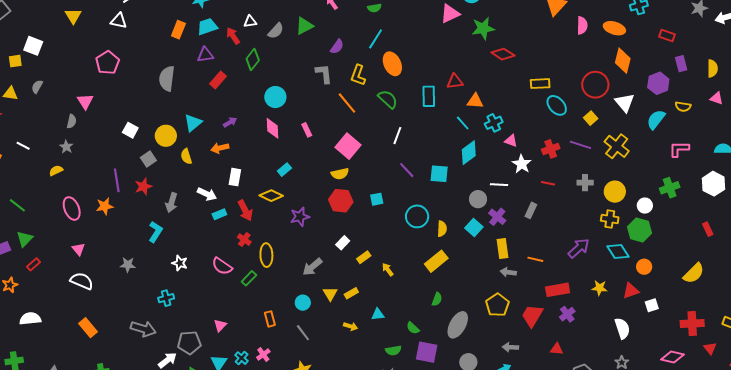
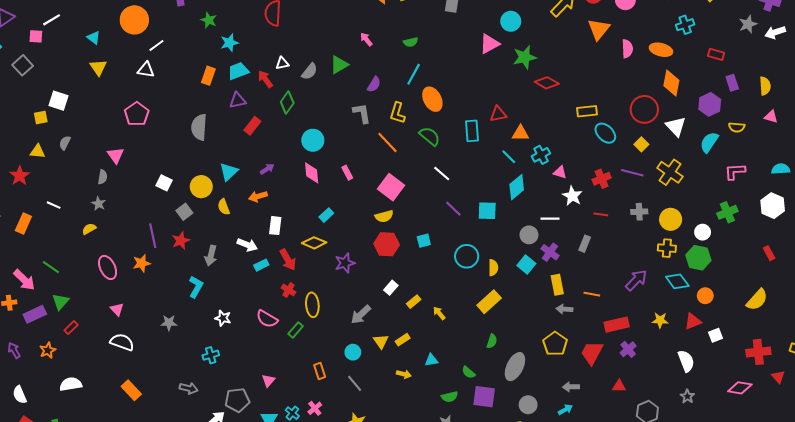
white line: (397, 136) -> (442, 173), turned -66
gray arrow: (143, 329) -> (189, 388), size x0.7

